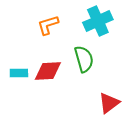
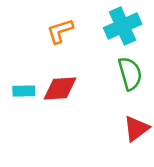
green semicircle: (84, 59) -> (130, 73), moved

